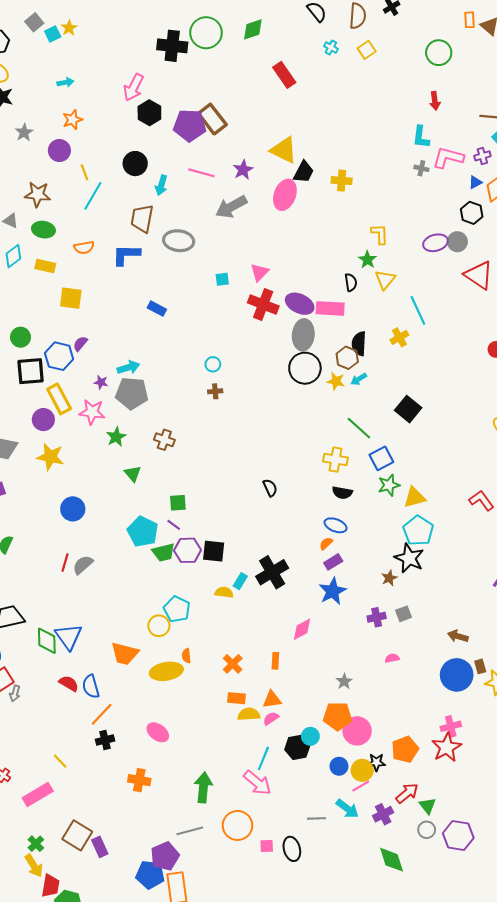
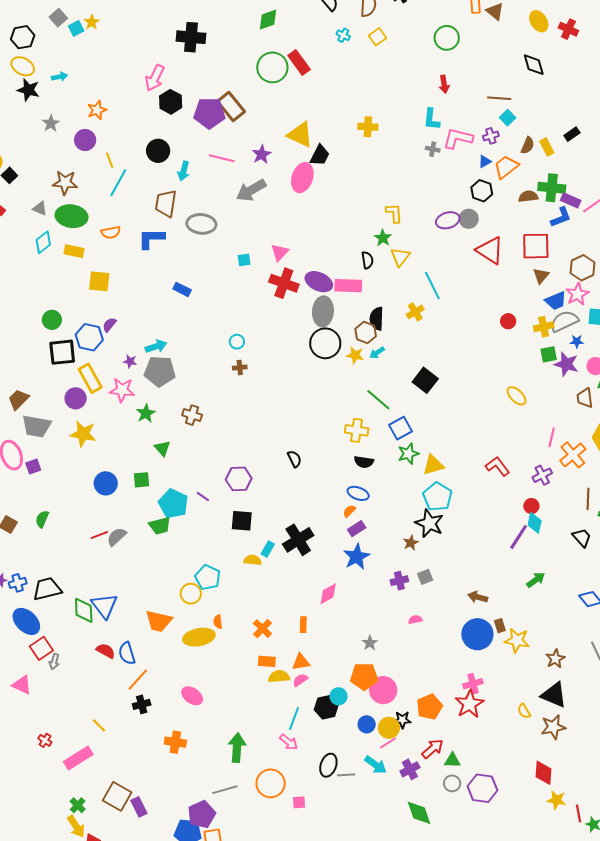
green circle: (206, 33) -> (272, 67), moved
cyan arrow: (65, 82) -> (60, 77), moved
yellow cross: (342, 181) -> (368, 127), moved
green ellipse: (43, 230) -> (72, 216), size x1.4
green square: (178, 503) -> (142, 480), moved
purple hexagon: (188, 550) -> (239, 479), moved
green trapezoid: (164, 552) -> (160, 526), moved
red line: (65, 563) -> (99, 535), turned 54
pink arrow: (257, 783) -> (289, 742), size x0.7
green triangle: (428, 806) -> (452, 760), turned -48
black ellipse: (292, 849) -> (328, 765), moved, turned 35

